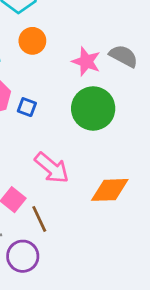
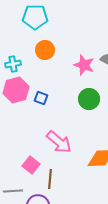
green circle: (93, 108) -> (89, 99), size x0.7
brown line: (39, 219) -> (50, 179), turned 30

